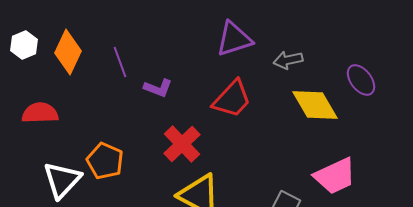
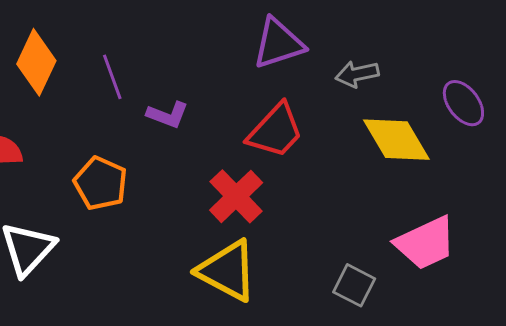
red cross: (182, 144) -> (236, 196), moved
orange pentagon: (105, 161) -> (101, 183), moved

